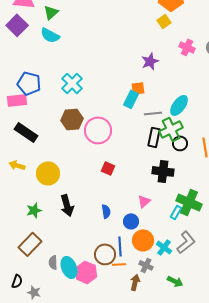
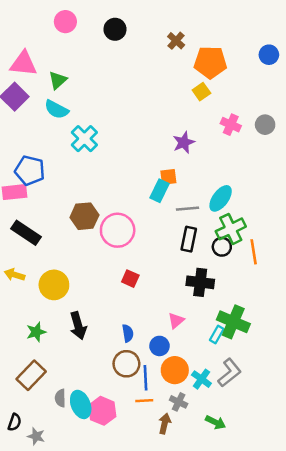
cyan cross: (72, 83) -> (84, 139), moved
green cross: (171, 129) -> (231, 229), moved
brown circle: (105, 254) -> (126, 364), moved

